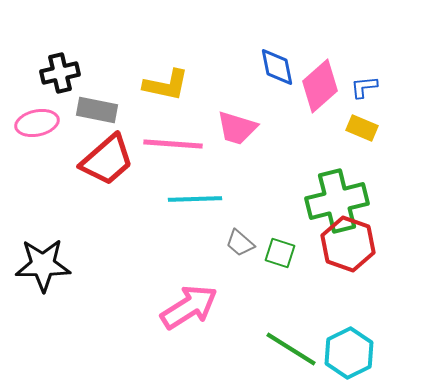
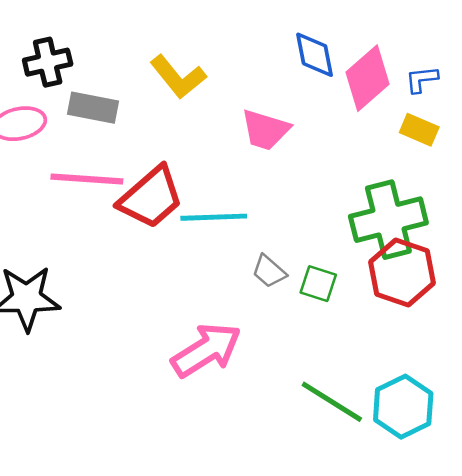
yellow L-shape: (166, 85) -> (178, 77), turned 39
pink line: (173, 144) -> (87, 179), moved
red trapezoid: (107, 160) -> (151, 197), moved

